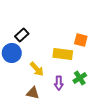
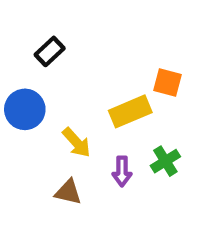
black rectangle: (22, 35) -> (50, 51), moved
yellow rectangle: (63, 54) -> (130, 111), turned -30

